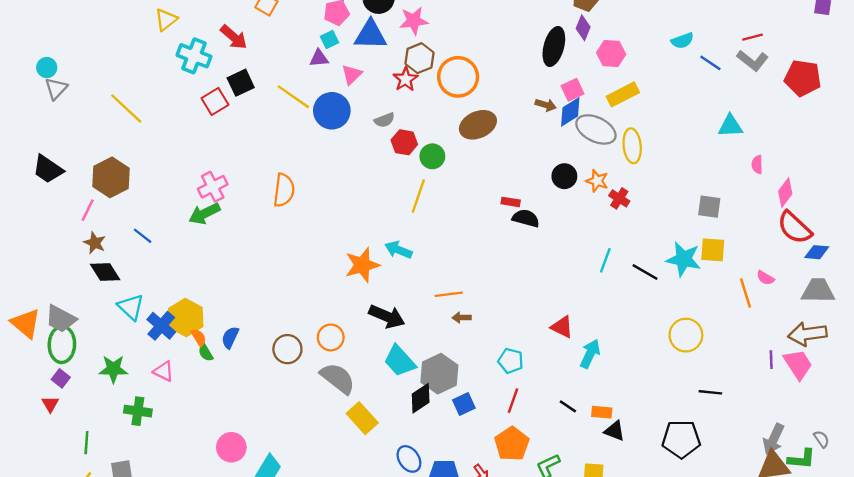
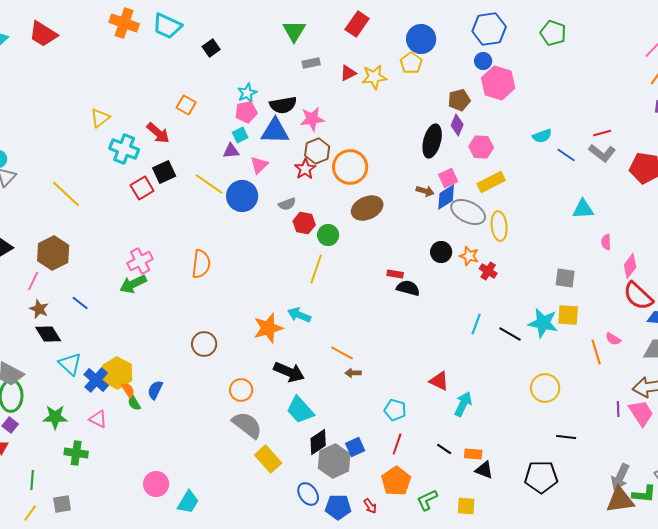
orange line: (449, 294) -> (342, 353), turned 35
brown circle: (287, 349) -> (204, 344), moved
gray hexagon: (439, 374) -> (334, 461), moved

